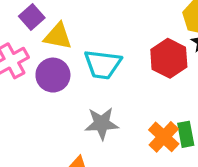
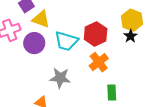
red hexagon: (169, 58) -> (96, 34), moved
orange cross: (164, 137) -> (99, 62), moved

